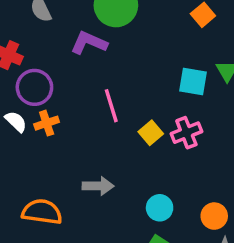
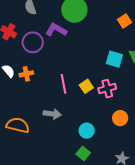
purple circle: (34, 87) -> (33, 42), moved
pink line: (111, 106) -> (63, 84), moved
orange circle: (214, 216) -> (120, 118), moved

